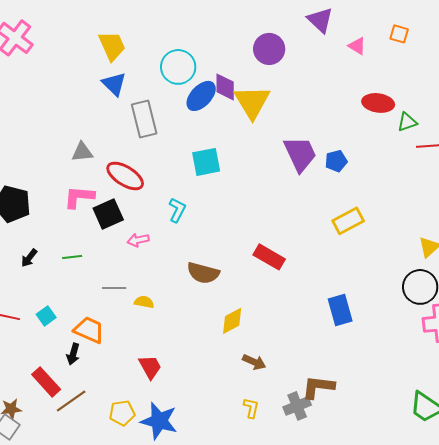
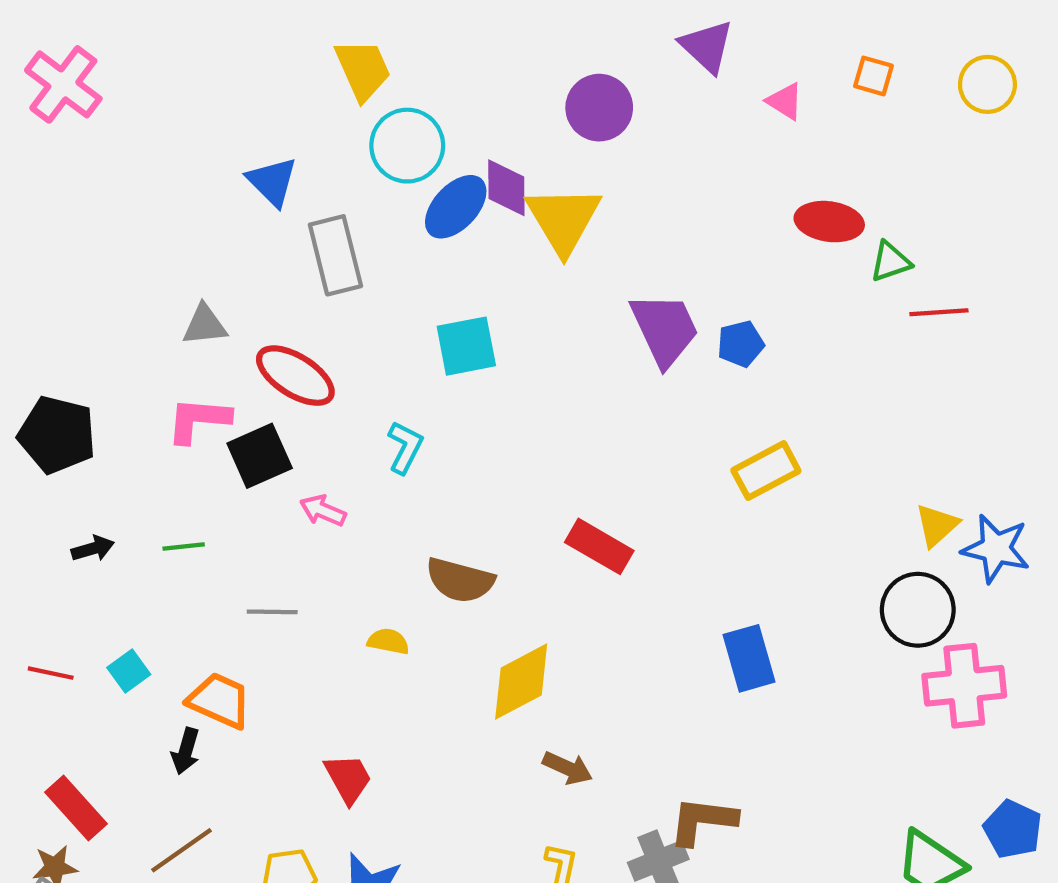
yellow trapezoid: (112, 46) -> (363, 70), moved
pink arrow: (138, 240) -> (323, 511), turned 35
black arrow: (29, 258) -> (93, 549), turned -144
yellow semicircle: (144, 302) -> (388, 641), moved
yellow diamond: (232, 321) -> (521, 682), size x1.4
red rectangle: (46, 382) -> (76, 808), moved

